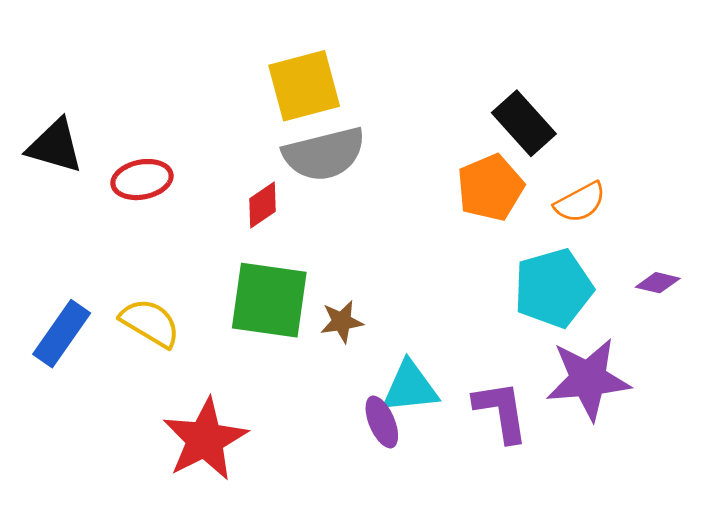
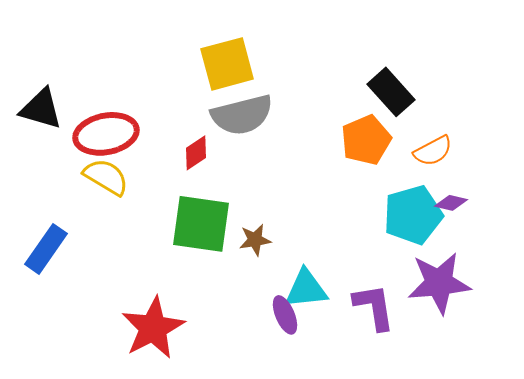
red ellipse: (142, 180) -> (106, 134), size x1.4
purple diamond: (658, 283) -> (451, 203), moved
yellow semicircle: (150, 323) -> (106, 177), moved

